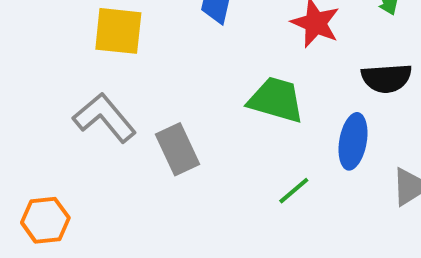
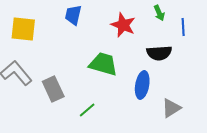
green line: (294, 191) -> (87, 110), moved

